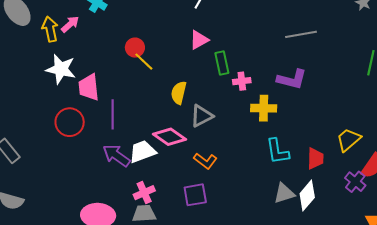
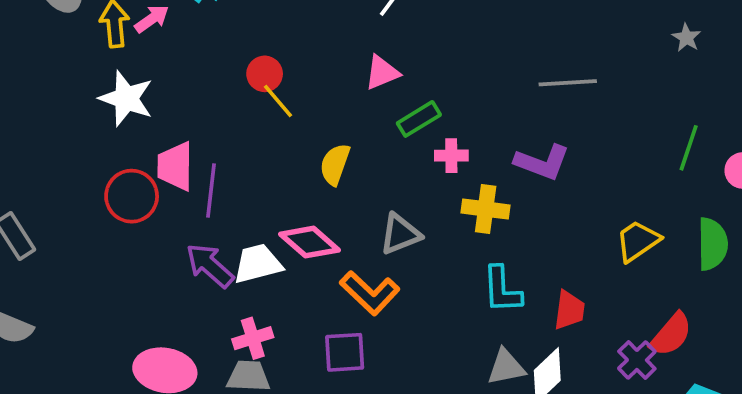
green rectangle: (222, 63) -> (419, 119), turned 65
pink trapezoid: (89, 87) -> (175, 166), moved
gray triangle: (202, 116) -> (400, 234), moved
yellow trapezoid: (348, 140) -> (638, 241), moved
orange L-shape: (205, 161) -> (370, 293), size x1.4

